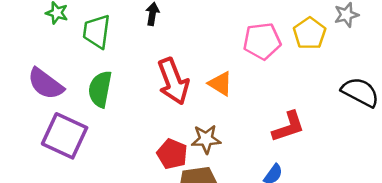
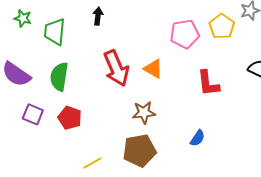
red L-shape: (288, 127) -> (208, 83), moved, turned 104
purple square: (65, 136) -> (33, 114), size x0.6
red pentagon: (172, 154) -> (70, 118), moved

